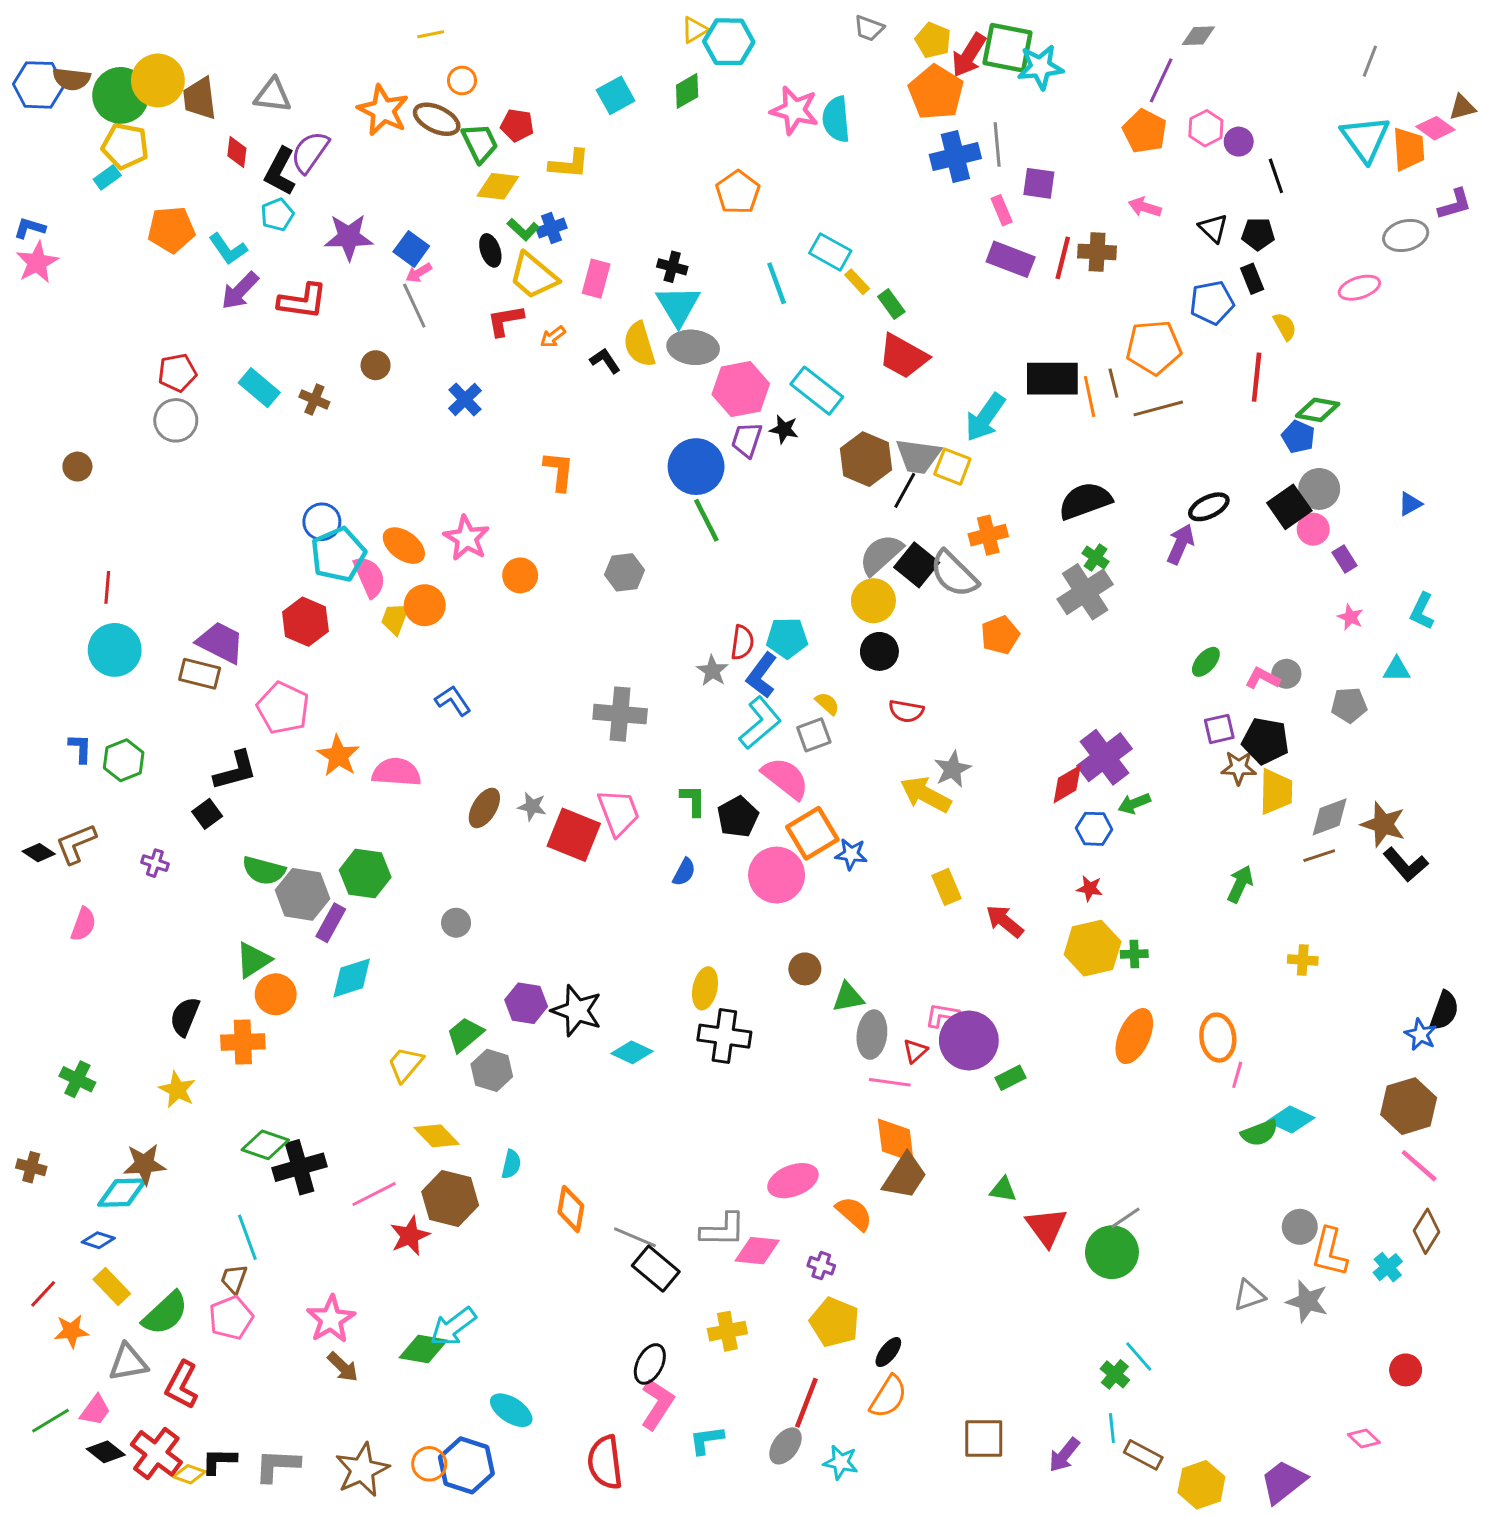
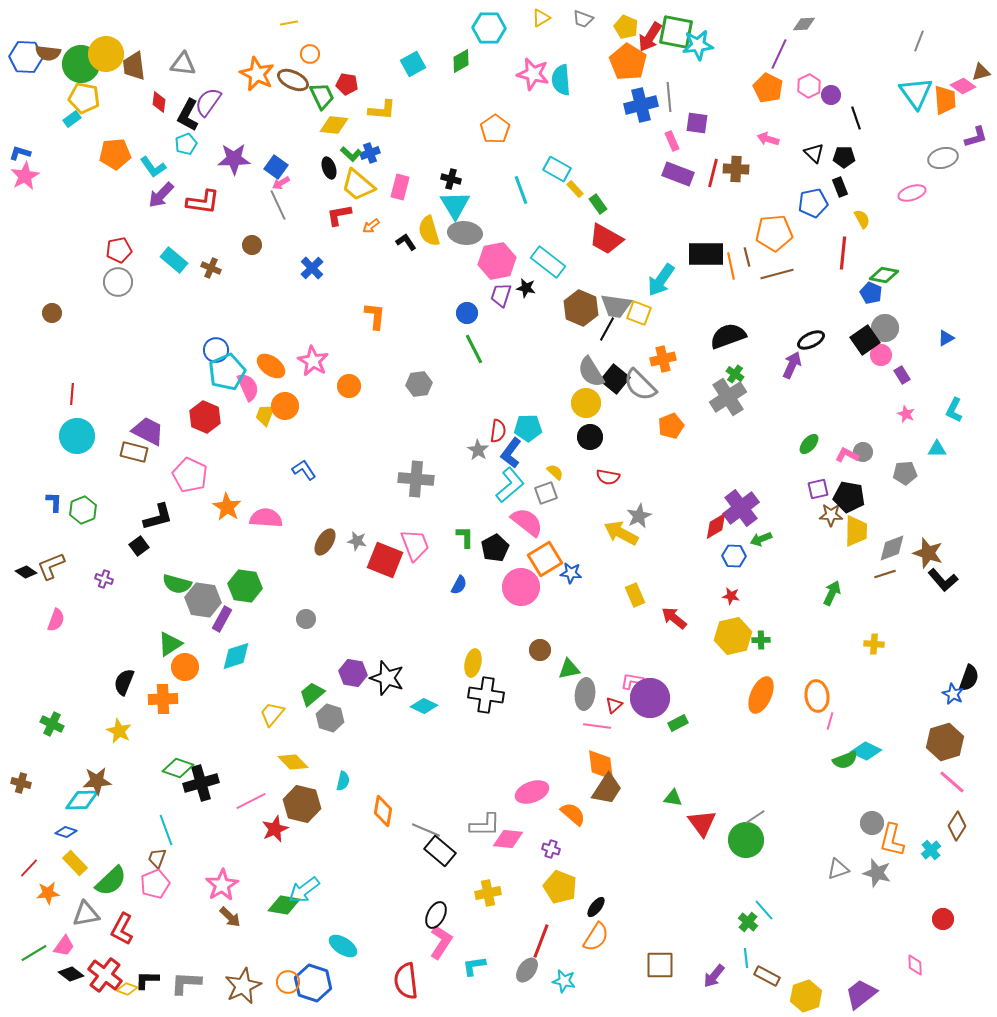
yellow triangle: (695, 30) -> (541, 18), moved
blue circle: (696, 467) -> (467, 313), size x0.6
gray semicircle: (881, 555) -> (591, 372), turned -80
pink diamond: (1364, 1439) -> (915, 965), turned 45

